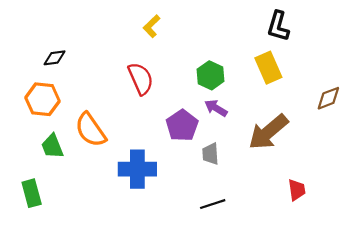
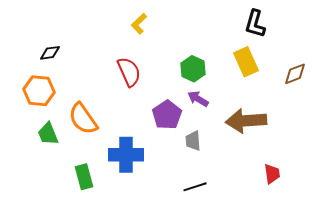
brown diamond: (328, 98) -> (295, 74), moved
brown arrow: (268, 132) -> (246, 121), turned 36
green rectangle: (32, 193) -> (84, 177), moved

